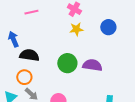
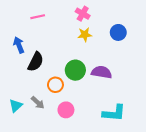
black semicircle: (29, 55) -> (36, 62), turned 108
orange circle: (24, 77) -> (55, 85), moved

